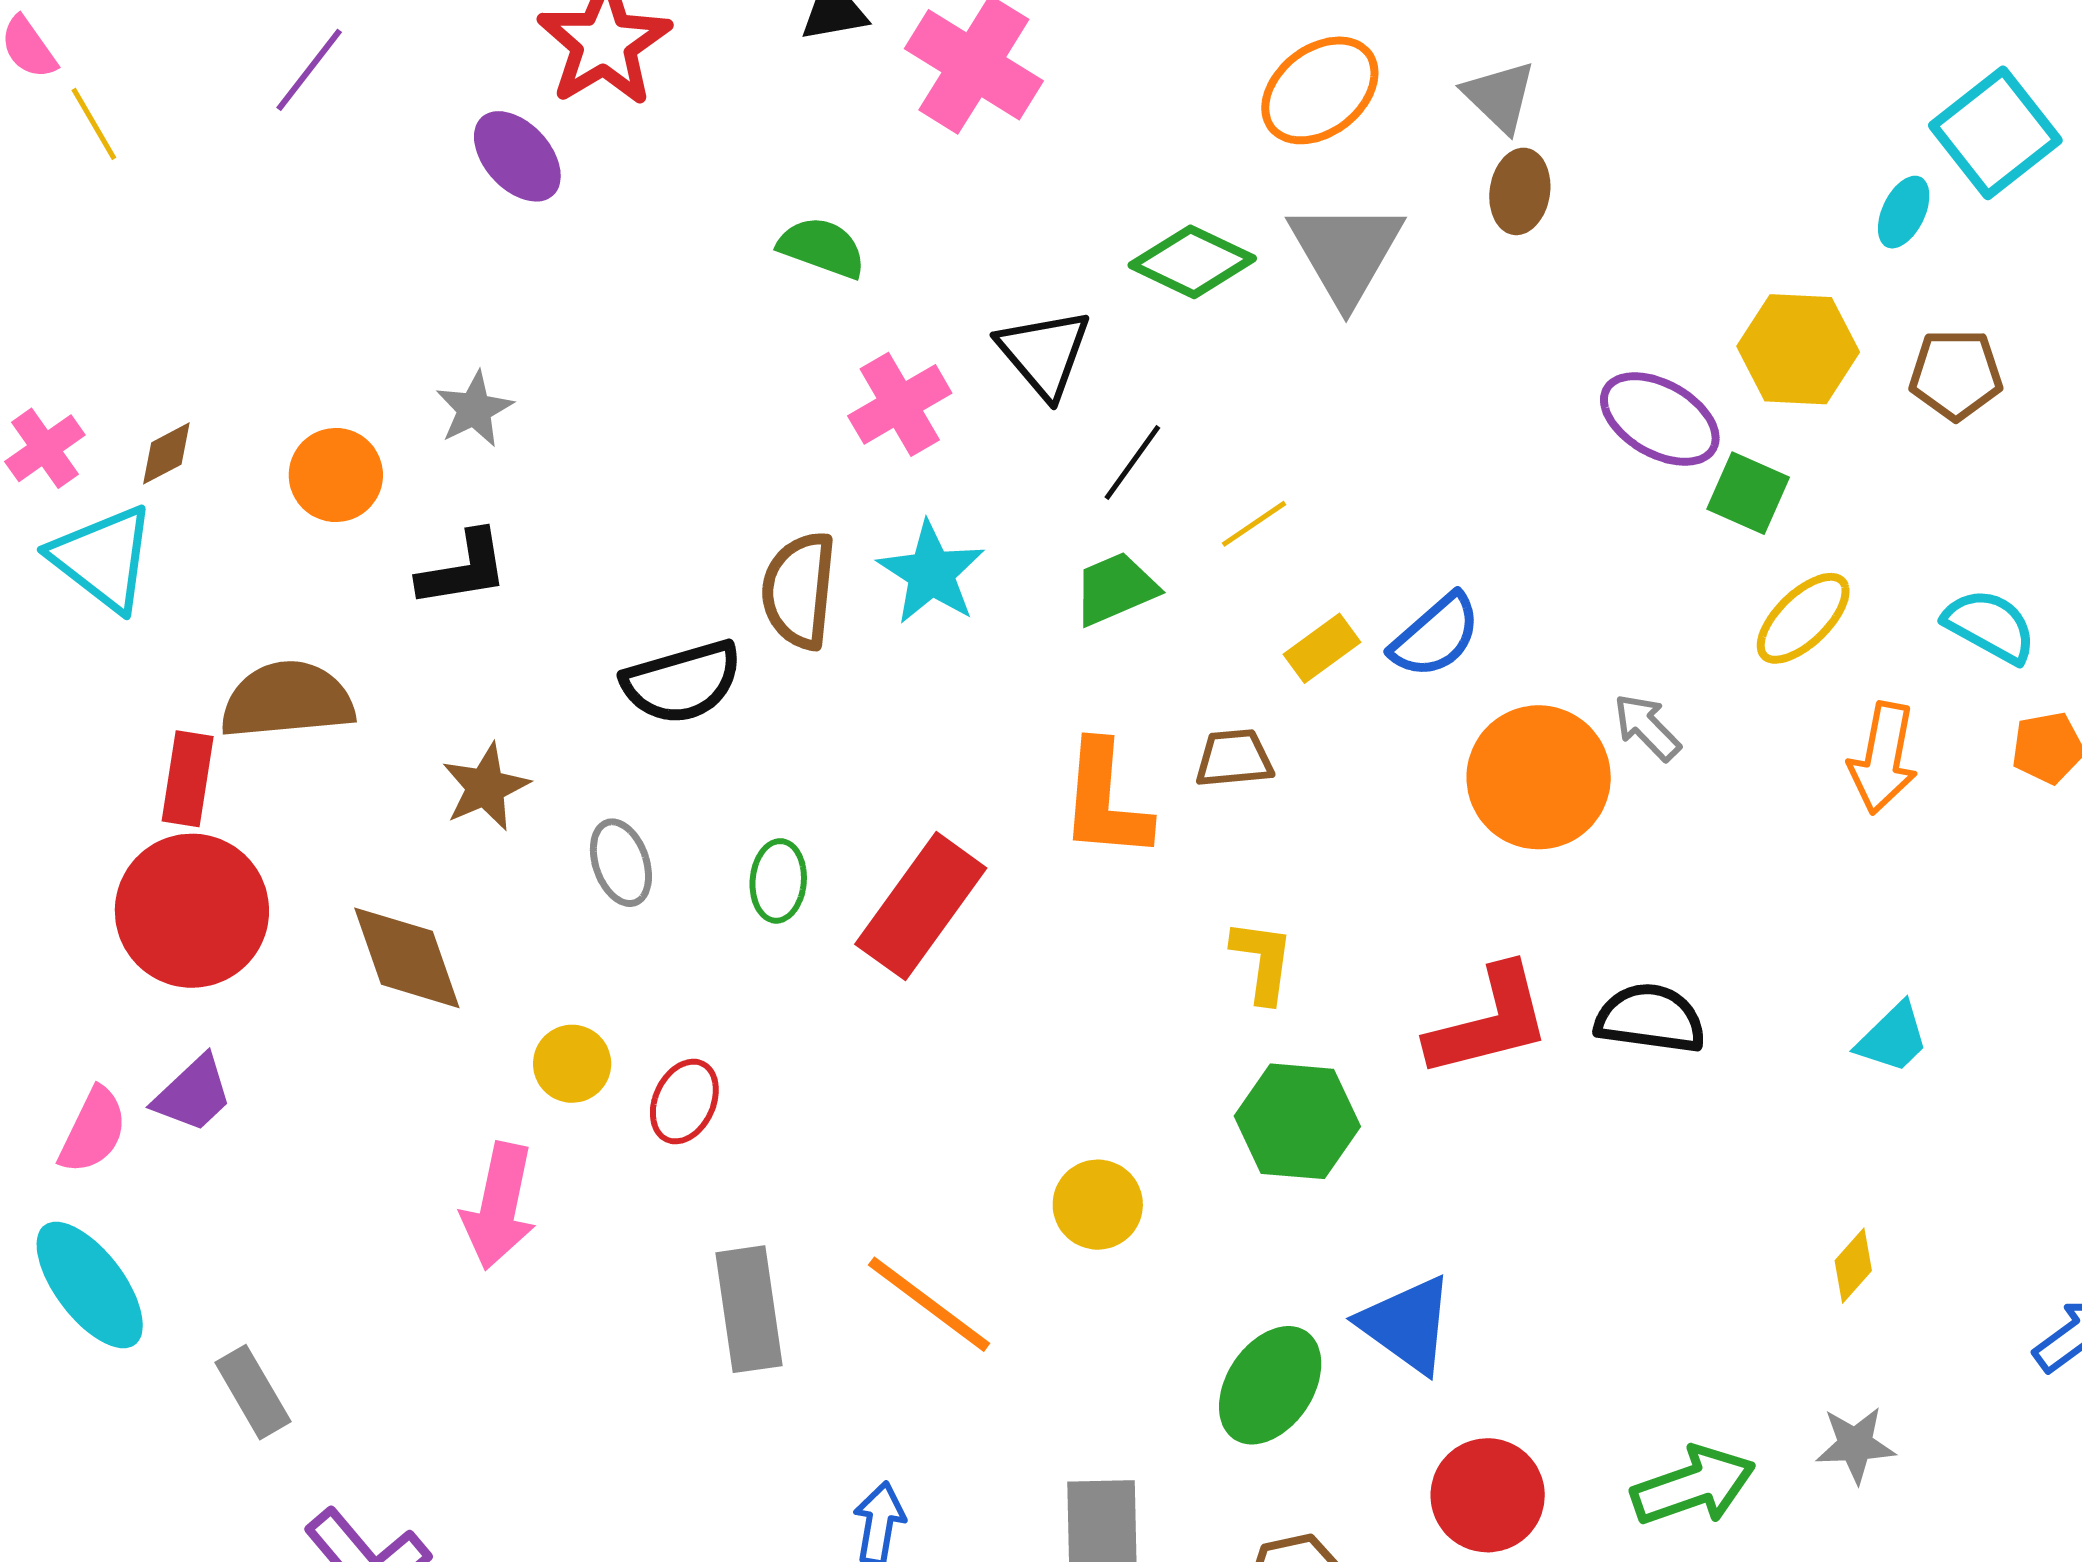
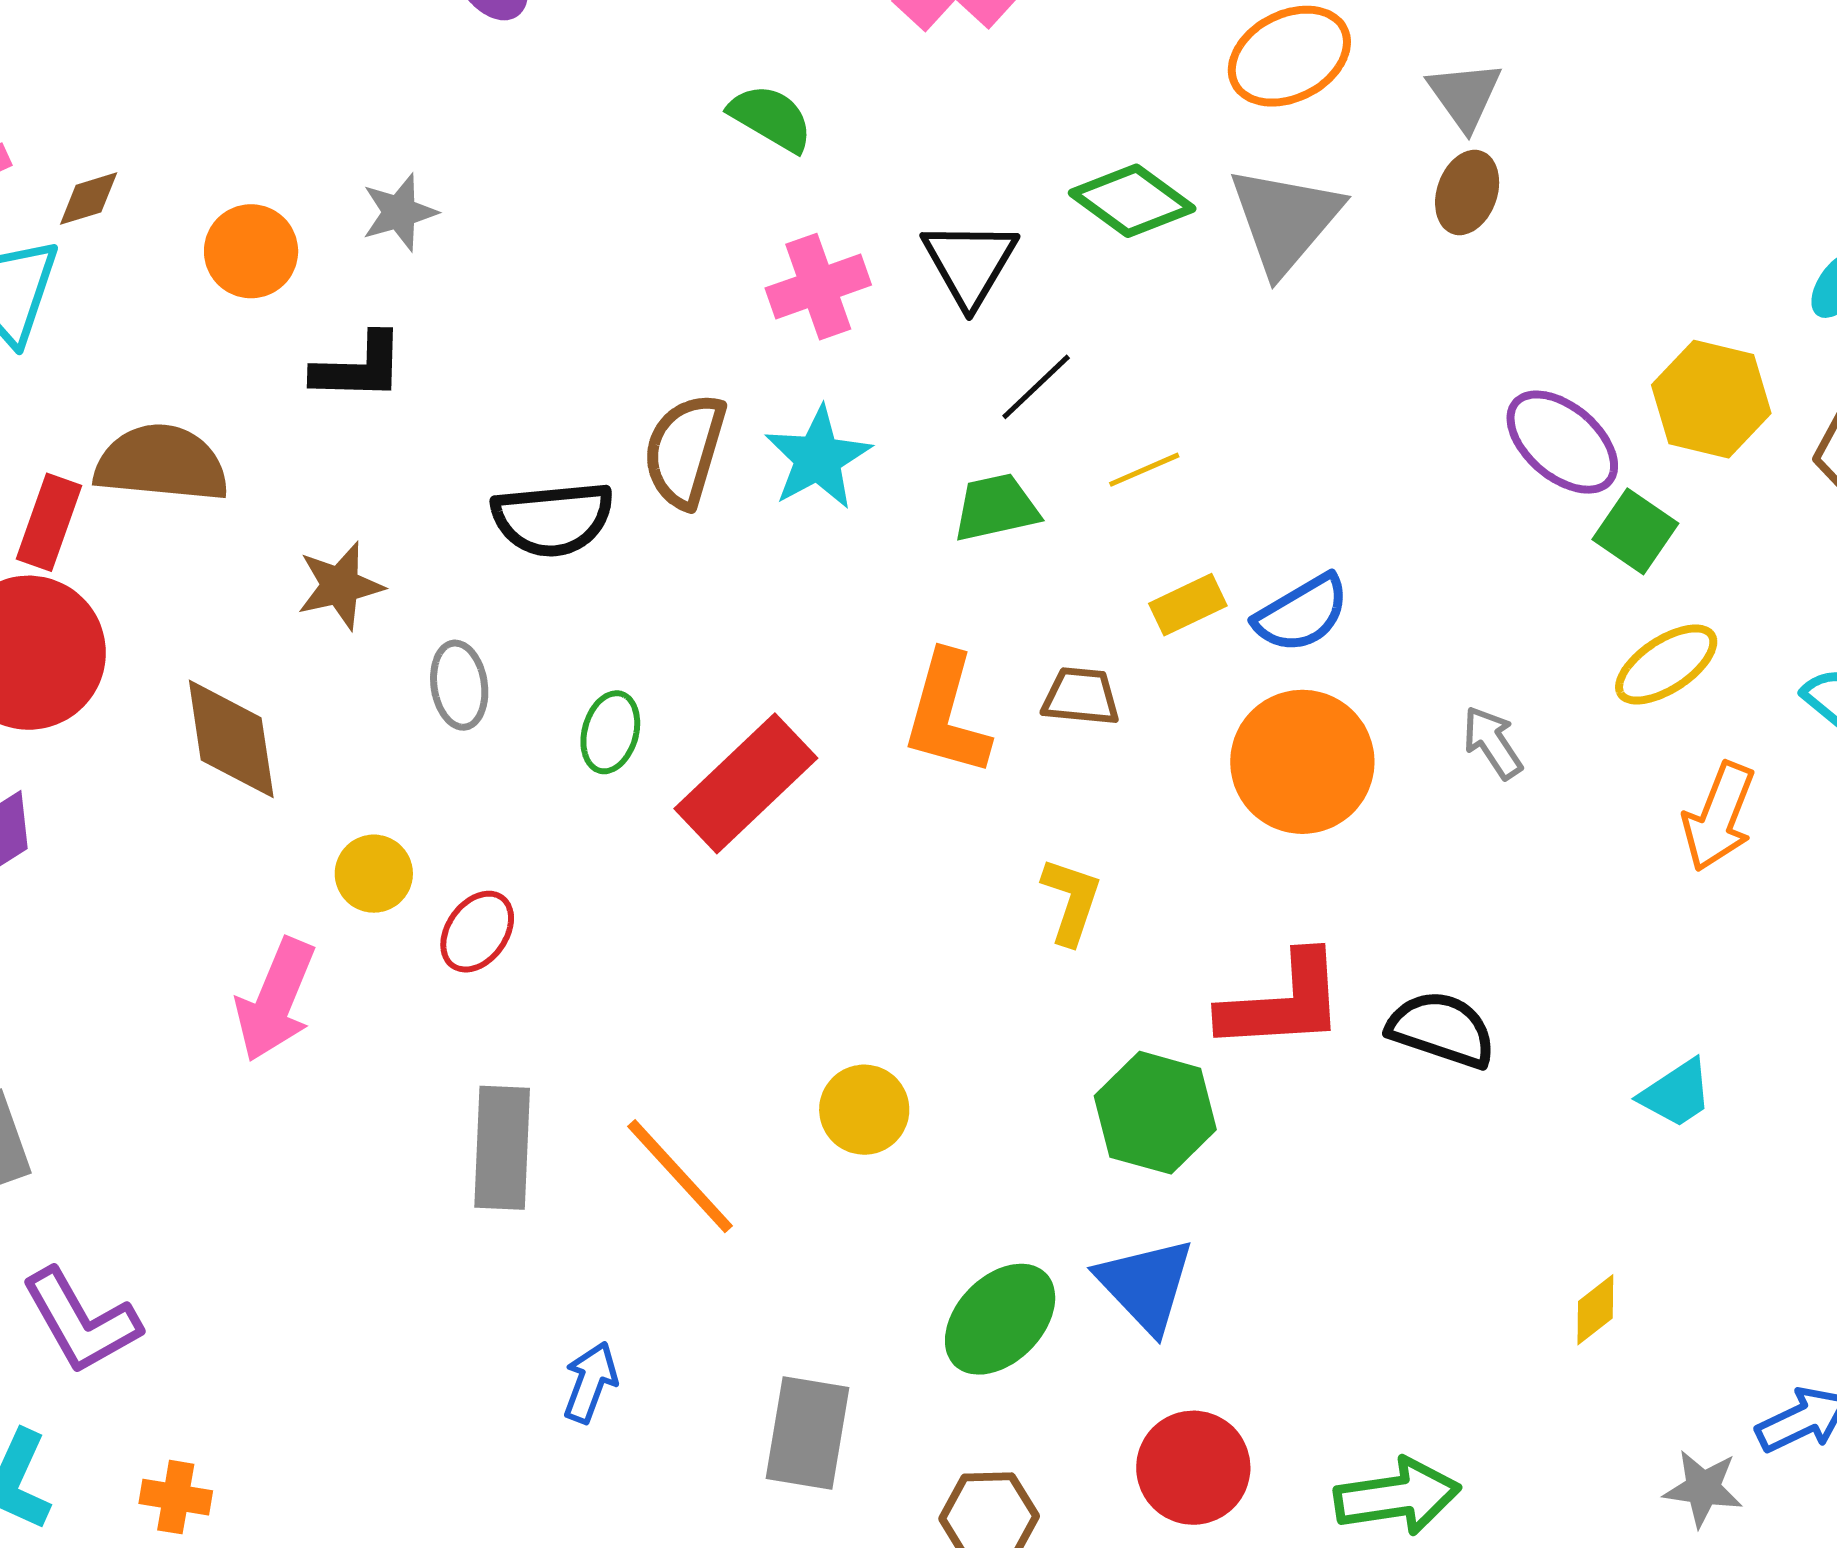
orange circle: (1539, 777) -> (1302, 762), moved
green hexagon: (1297, 1121) -> (1155, 1113), moved
gray star: (1855, 1445) -> (1703, 1488), moved

